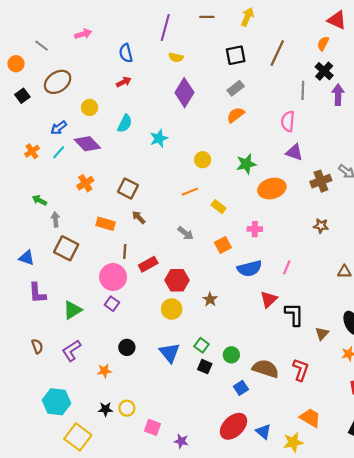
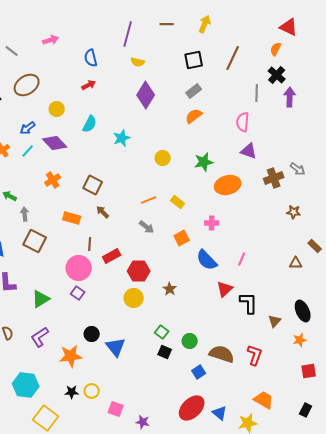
orange line: (190, 192) -> (149, 200), moved
brown star: (321, 226) -> (294, 212), moved
blue semicircle: (249, 268) -> (207, 260), turned 60
blue triangle: (170, 353) -> (116, 347), moved
orange star: (104, 371) -> (71, 356), size x1.6

